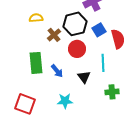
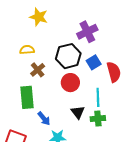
brown cross: (54, 35) -> (38, 70), moved
blue arrow: (57, 71) -> (44, 119), moved
green cross: (112, 92) -> (98, 119), moved

